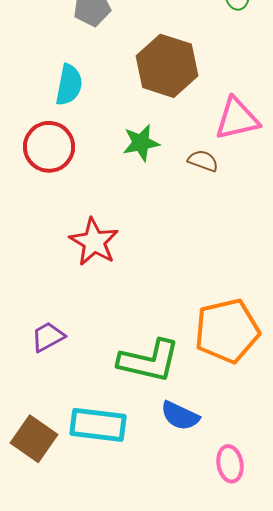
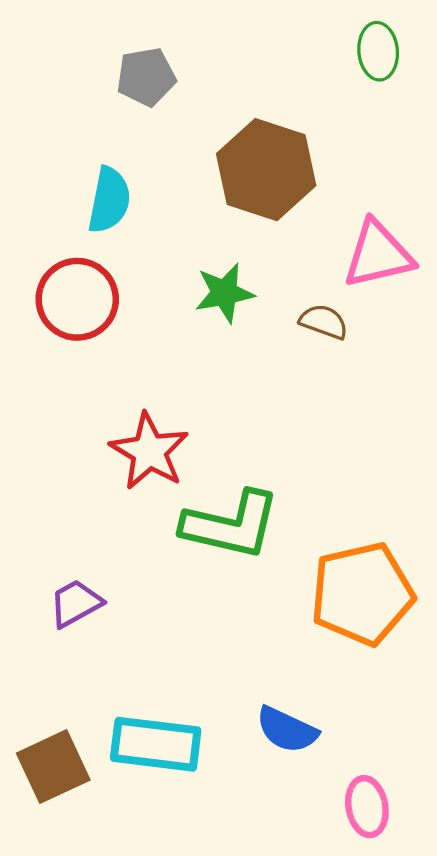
green L-shape: (149, 361) -> (231, 525), moved
brown square: (34, 439) -> (53, 767), turned 30

